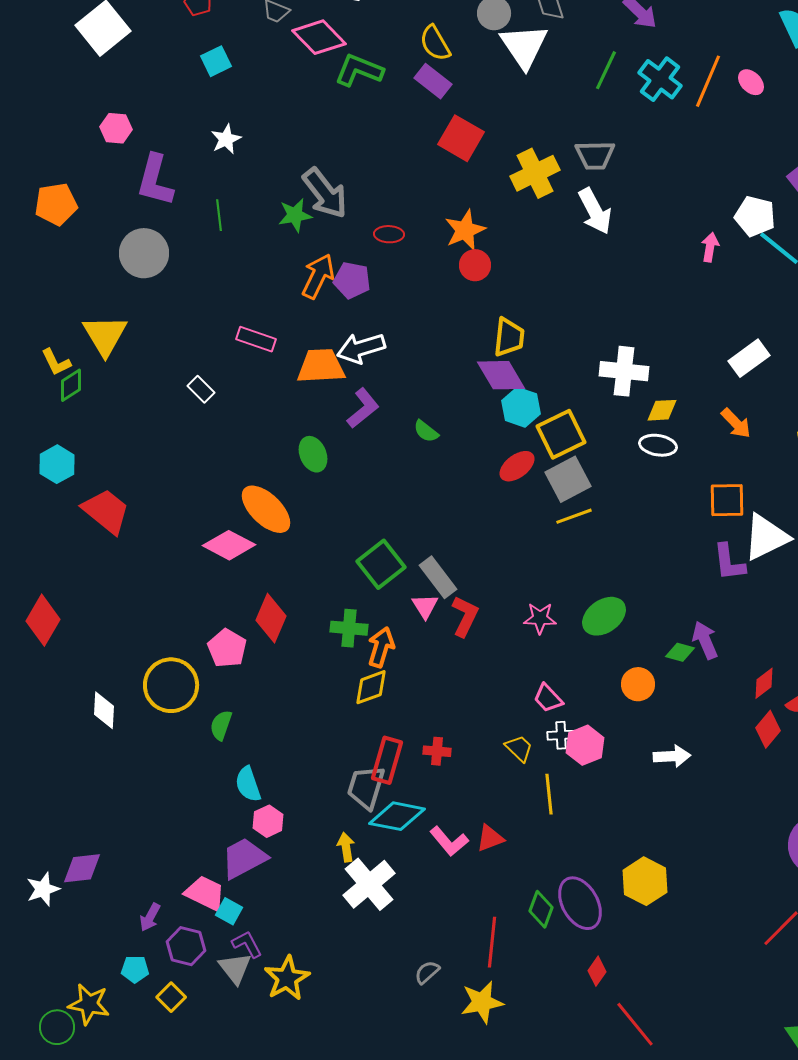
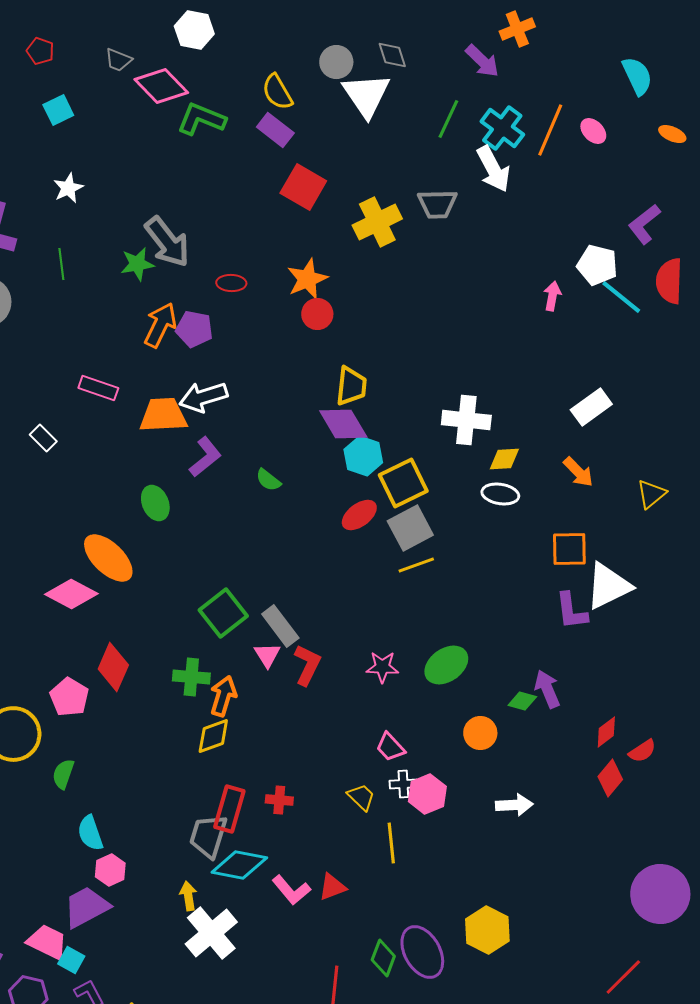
white arrow: (595, 211) -> (493, 169), moved

